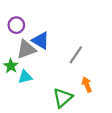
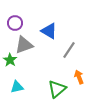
blue triangle: (41, 41) -> (49, 31), moved
cyan triangle: (25, 77) -> (17, 87), moved

